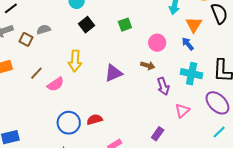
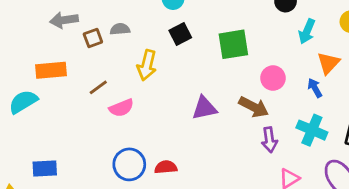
green square: (125, 25) -> (233, 44), size x1.6
brown square: (26, 39) -> (93, 38), turned 32
yellow arrow: (75, 61) -> (147, 65), moved
brown arrow: (148, 65) -> (254, 107), size x1.5

